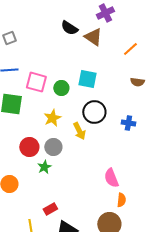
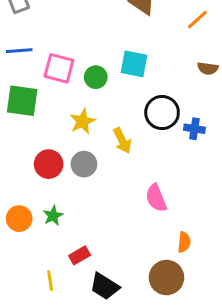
black circle: (94, 112) -> (162, 113), moved
green star: (44, 167) -> (53, 216), moved
pink semicircle: (111, 178) -> (156, 198), moved

